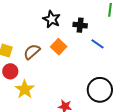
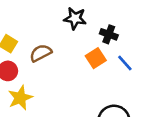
black star: (52, 19) -> (75, 18), turned -30
orange square: (59, 47) -> (96, 58), moved

